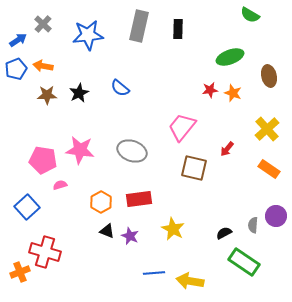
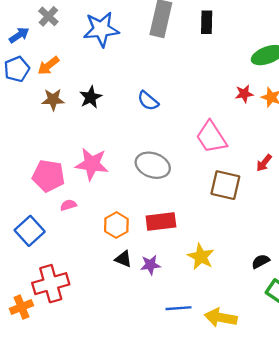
orange arrow: (43, 66) -> (48, 66), turned -48
blue semicircle: (120, 88) -> (148, 101), moved
pink trapezoid: (182, 127) -> (211, 137), turned -72
purple star: (130, 236) -> (150, 265), turned -30
red cross: (45, 252) -> (51, 284), turned -32

